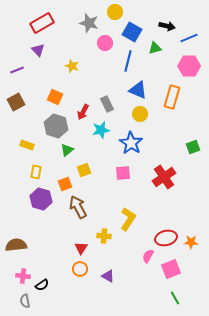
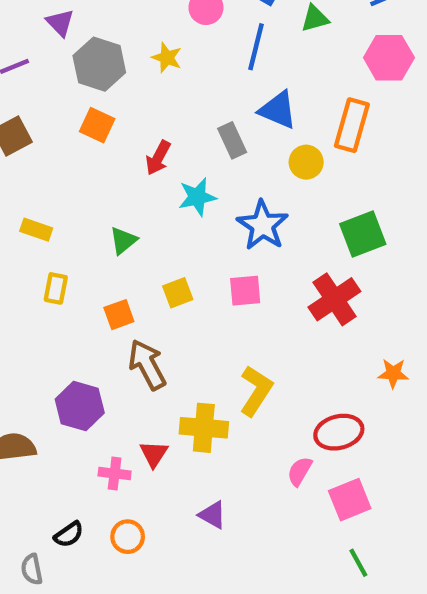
yellow star: (72, 66) -> (167, 58), moved
gray rectangle: (107, 104) -> (232, 140), moved
yellow circle: (140, 114) -> (306, 162), moved
gray hexagon: (56, 126) -> (99, 64), moved
green square: (193, 147) -> (363, 234), moved, size x1.5
yellow square: (84, 170) -> (178, 293), moved
purple hexagon: (41, 199) -> (80, 406), moved
yellow cross: (104, 236) -> (204, 428), size x1.5
orange star: (191, 242) -> (393, 373), moved
orange circle: (80, 269) -> (128, 537), moved
pink cross: (23, 276) -> (115, 473), moved

